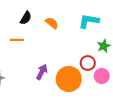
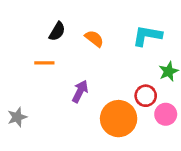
purple arrow: (42, 72) -> (80, 91), moved

